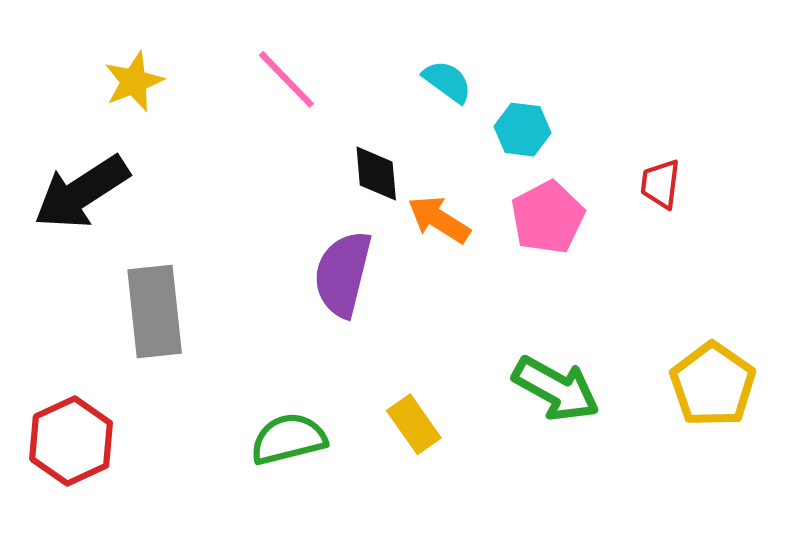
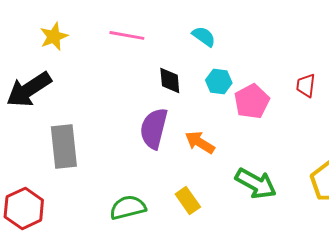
pink line: (286, 79) -> (127, 35), turned -36
cyan hexagon: (523, 130) -> (219, 81), moved
orange arrow: (439, 219) -> (200, 142), moved

